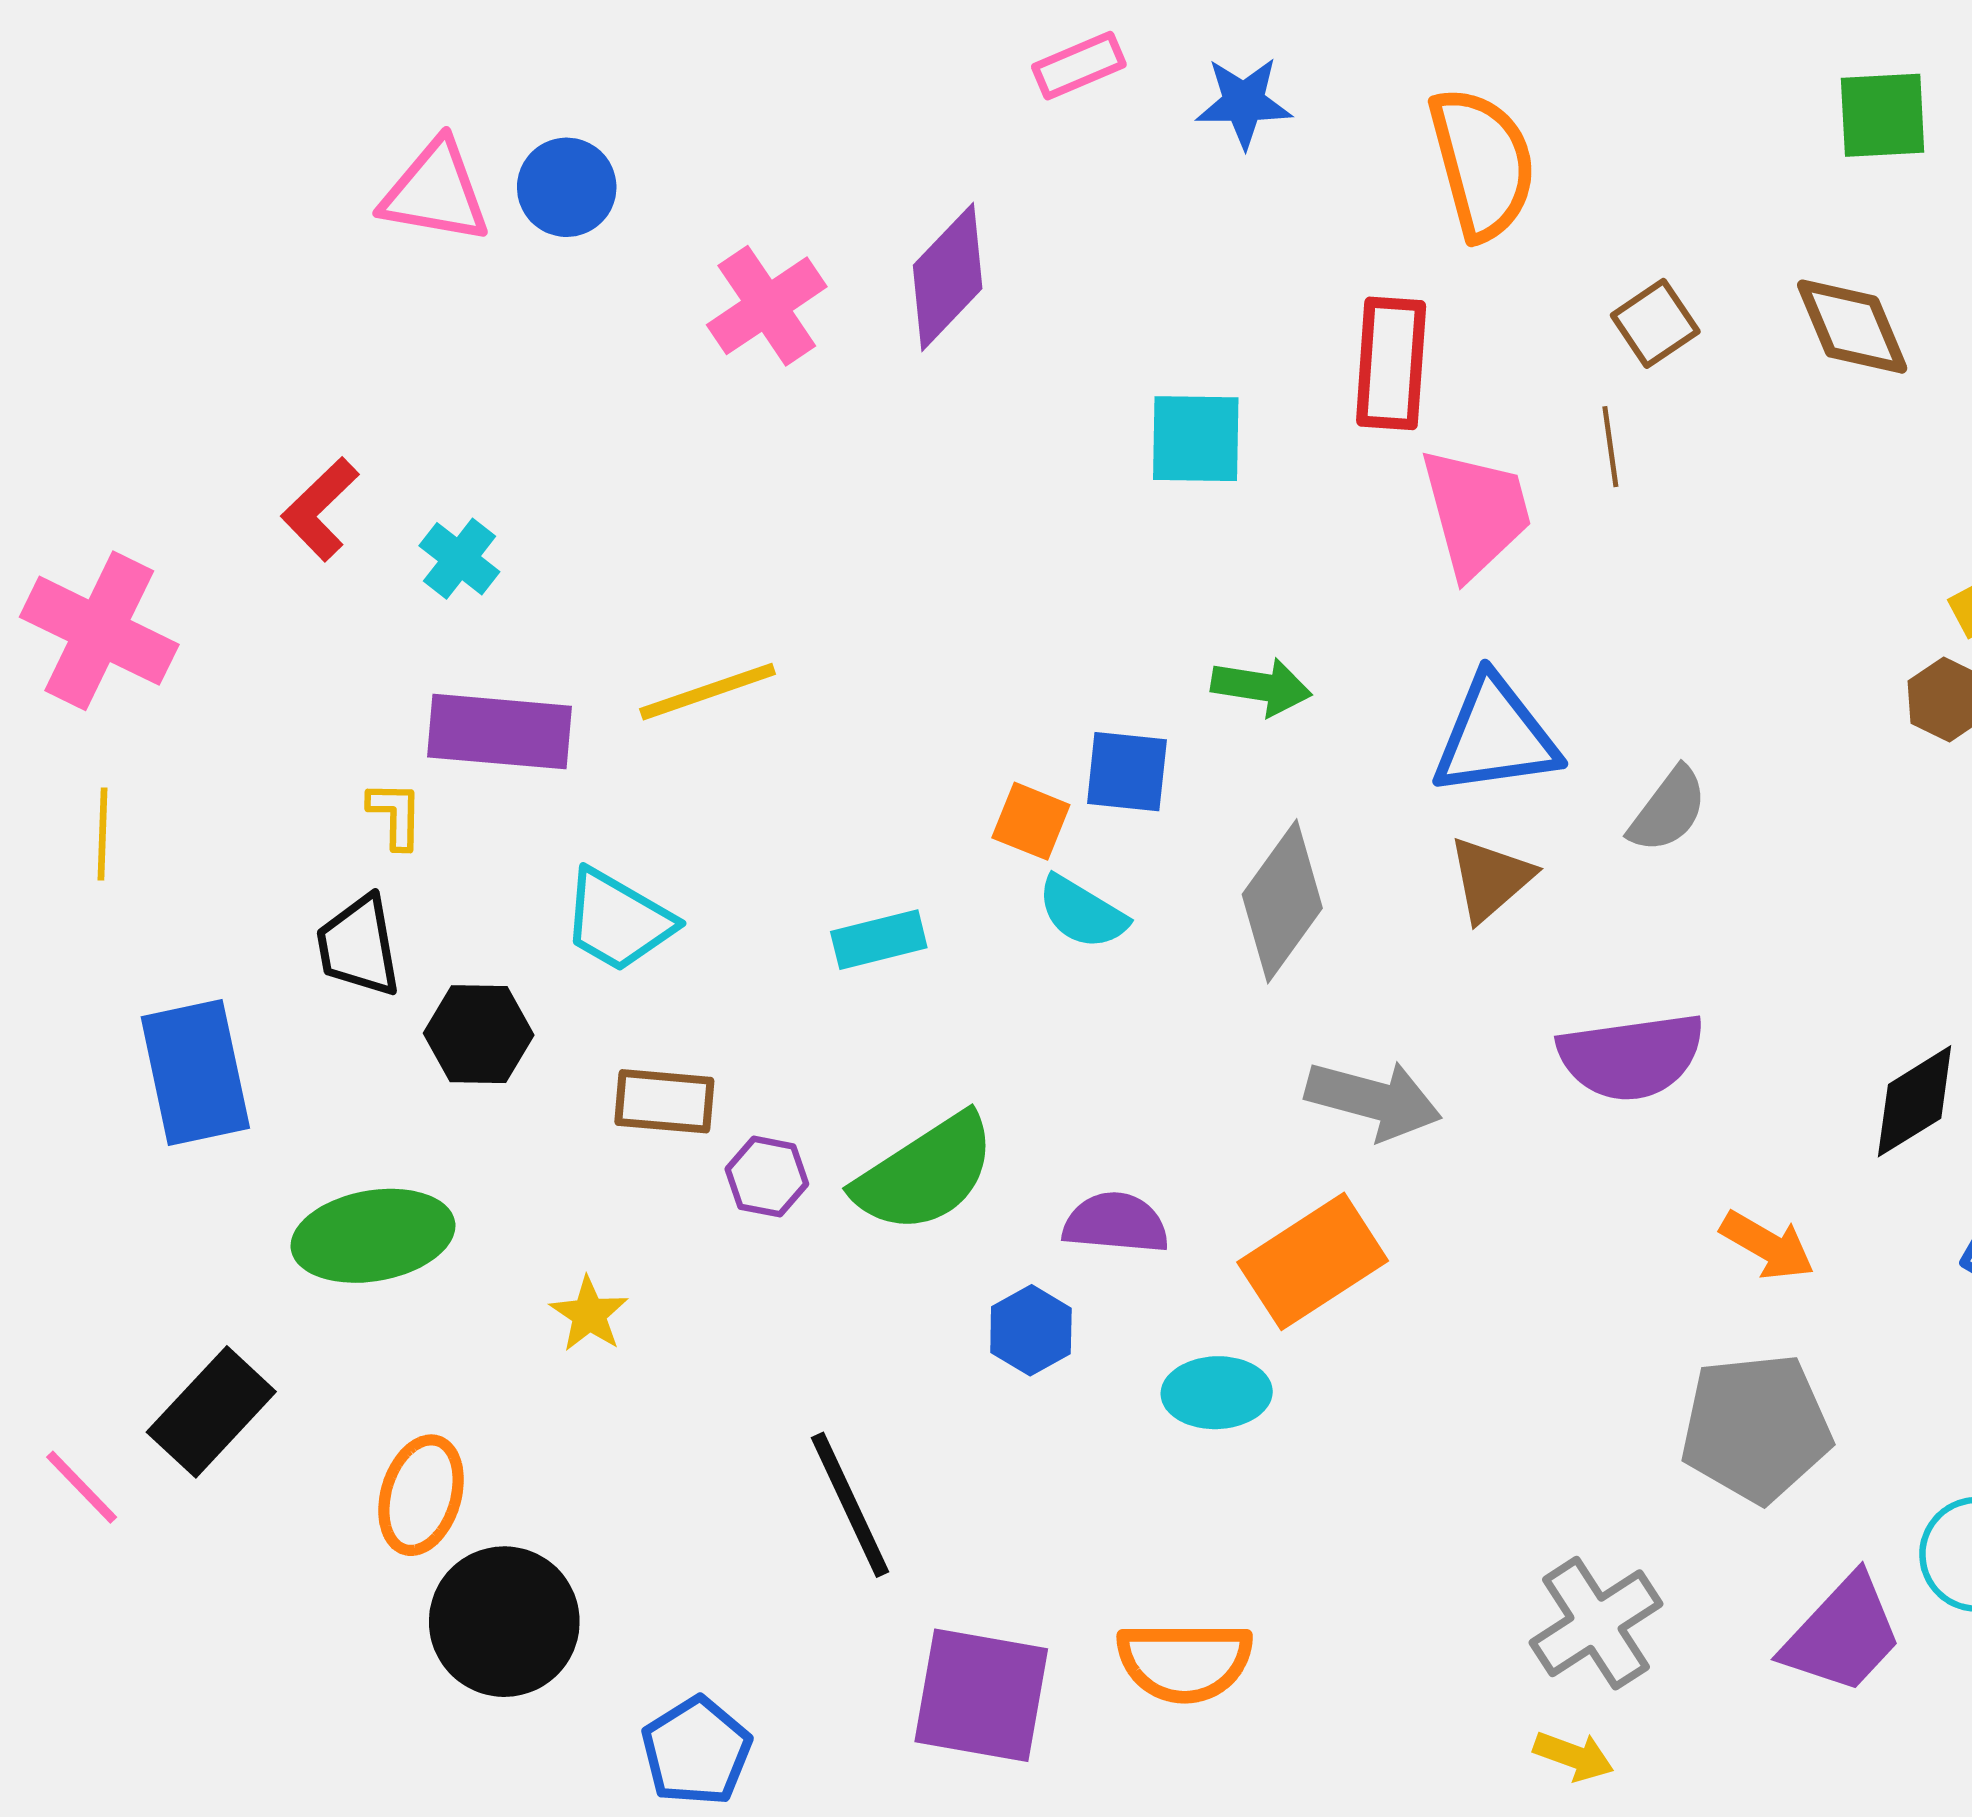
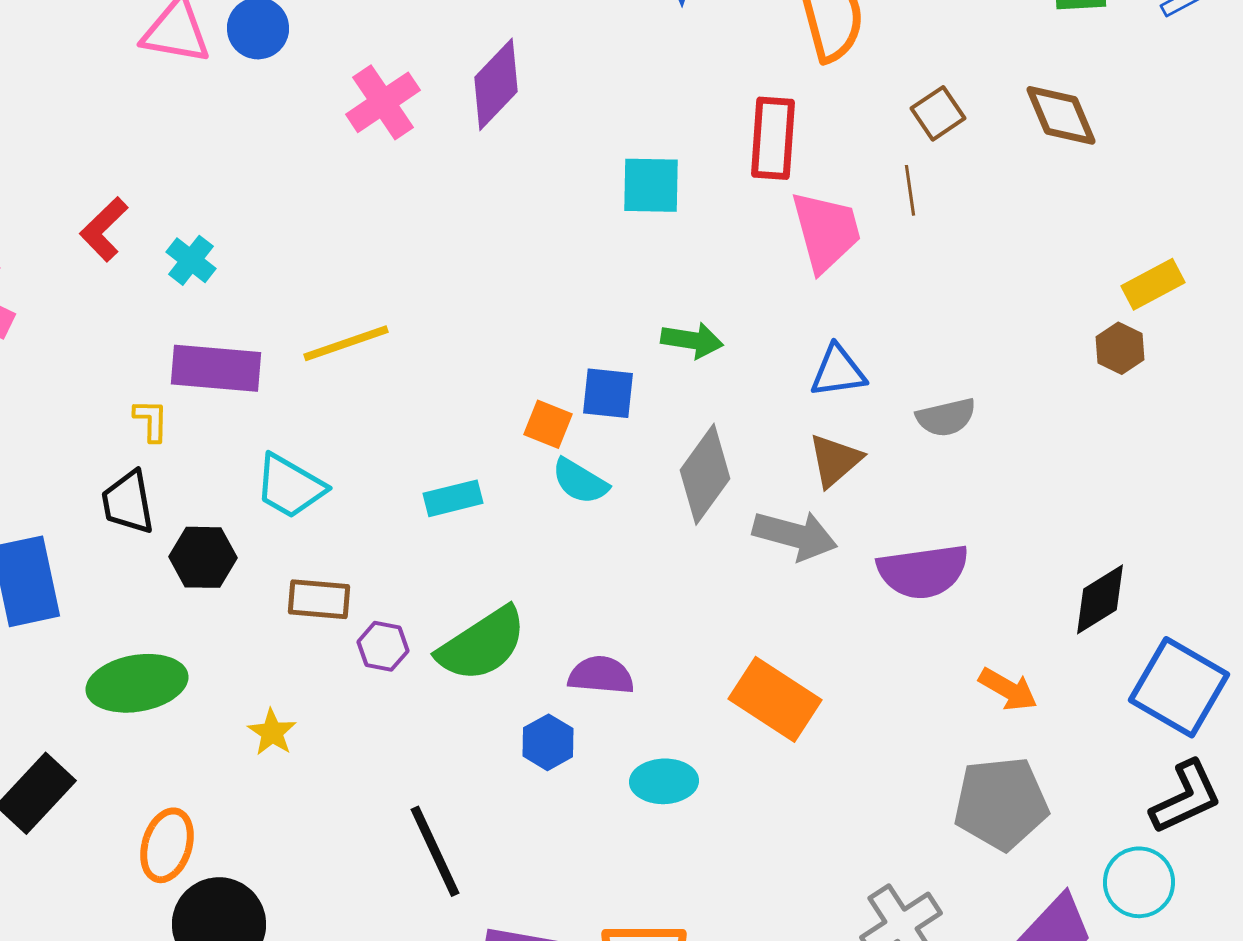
blue triangle: (1495, 736) -> (838, 371), size x0.7
gray semicircle: (1668, 810) -> (946, 417), turned 40
gray arrow: (1373, 1100) -> (795, 535), moved
orange rectangle: (1313, 1261) -> (775, 699), moved, turned 66

